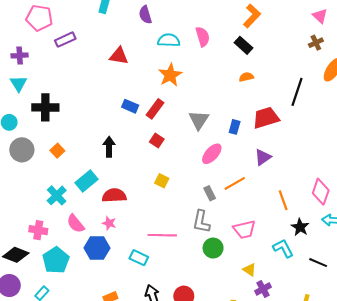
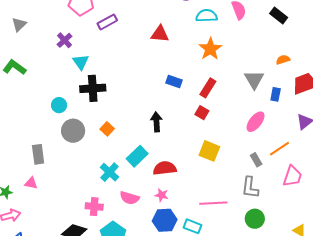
purple cross: (20, 55) -> (65, 40), turned -35
orange semicircle: (246, 77) -> (283, 60), moved
cyan triangle: (19, 84) -> (81, 62), moved
red rectangle: (155, 109) -> (208, 88), moved
gray triangle: (199, 120) -> (254, 80), moved
yellow square: (162, 181) -> (209, 151), size x1.5
pink semicircle: (76, 224) -> (130, 198), turned -30
pink trapezoid: (244, 229) -> (292, 176), moved, turned -55
blue hexagon: (97, 248) -> (165, 220), moved
green circle: (213, 248) -> (255, 219), moved

